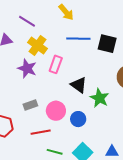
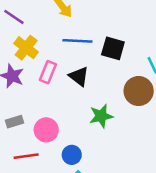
black triangle: (79, 85) -> (79, 76), moved
green star: (99, 98) -> (101, 116), turned 30
blue circle: (78, 119) -> (72, 155), moved

